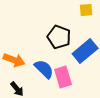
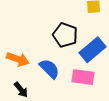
pink rectangle: (63, 77) -> (83, 77), moved, turned -65

